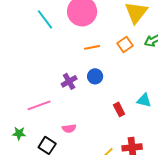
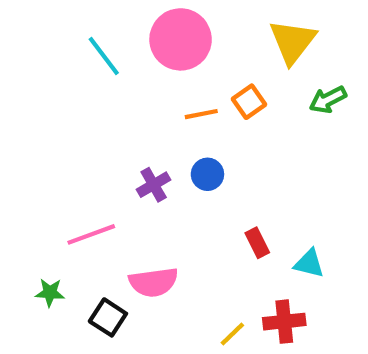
orange square: (125, 44) -> (249, 102), moved
cyan triangle: (144, 100) -> (309, 263), moved
pink semicircle: (69, 128) -> (154, 282), size x1.6

